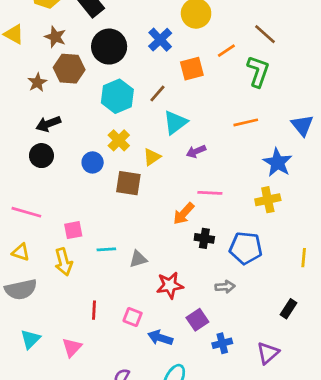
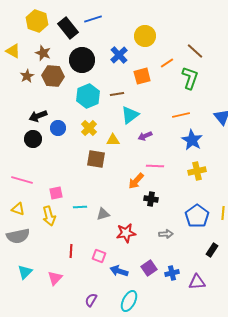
brown star: (37, 82) -> (27, 76), moved
brown line: (157, 93) -> (117, 94), turned 40
yellow triangle: (152, 157) -> (113, 140), turned 32
blue circle: (93, 162) -> (58, 128), moved
blue star: (277, 162) -> (192, 140), moved
blue pentagon: (246, 248) -> (197, 216), moved, turned 30
purple square: (197, 320) -> (149, 268), moved
blue cross: (222, 343) -> (172, 273), moved
purple triangle: (268, 353) -> (197, 282), turned 36

